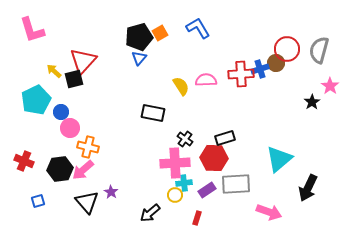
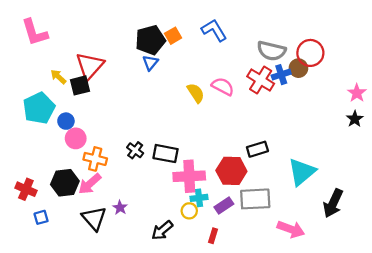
gray semicircle: (319, 50) -> (271, 51), moved, turned -92
red cross: (241, 74) -> (261, 80), turned 35
pink semicircle: (206, 80) -> (223, 86), turned 30
black star: (312, 102) -> (355, 119), moved
black rectangle: (153, 113) -> (165, 154), moved
black rectangle: (225, 138) -> (257, 149), moved
black cross: (185, 139) -> (135, 150), moved
red cross: (24, 161) -> (26, 189), moved

